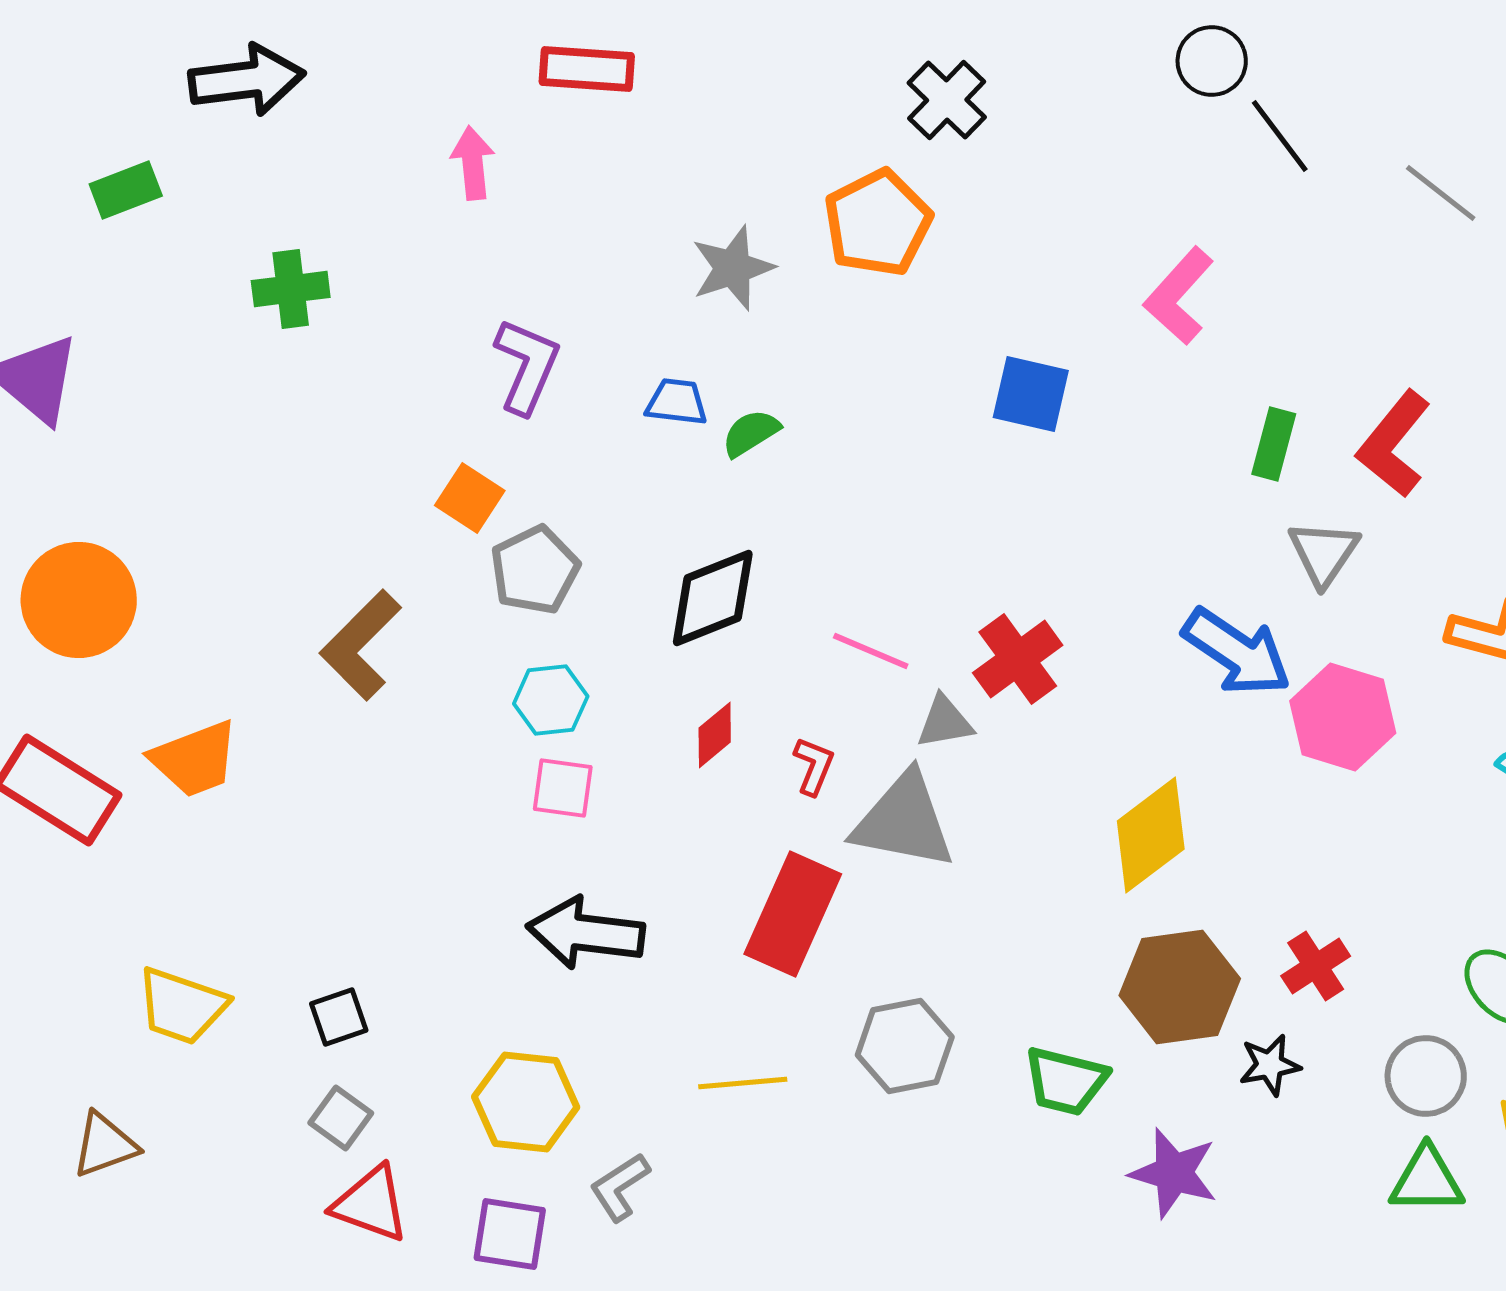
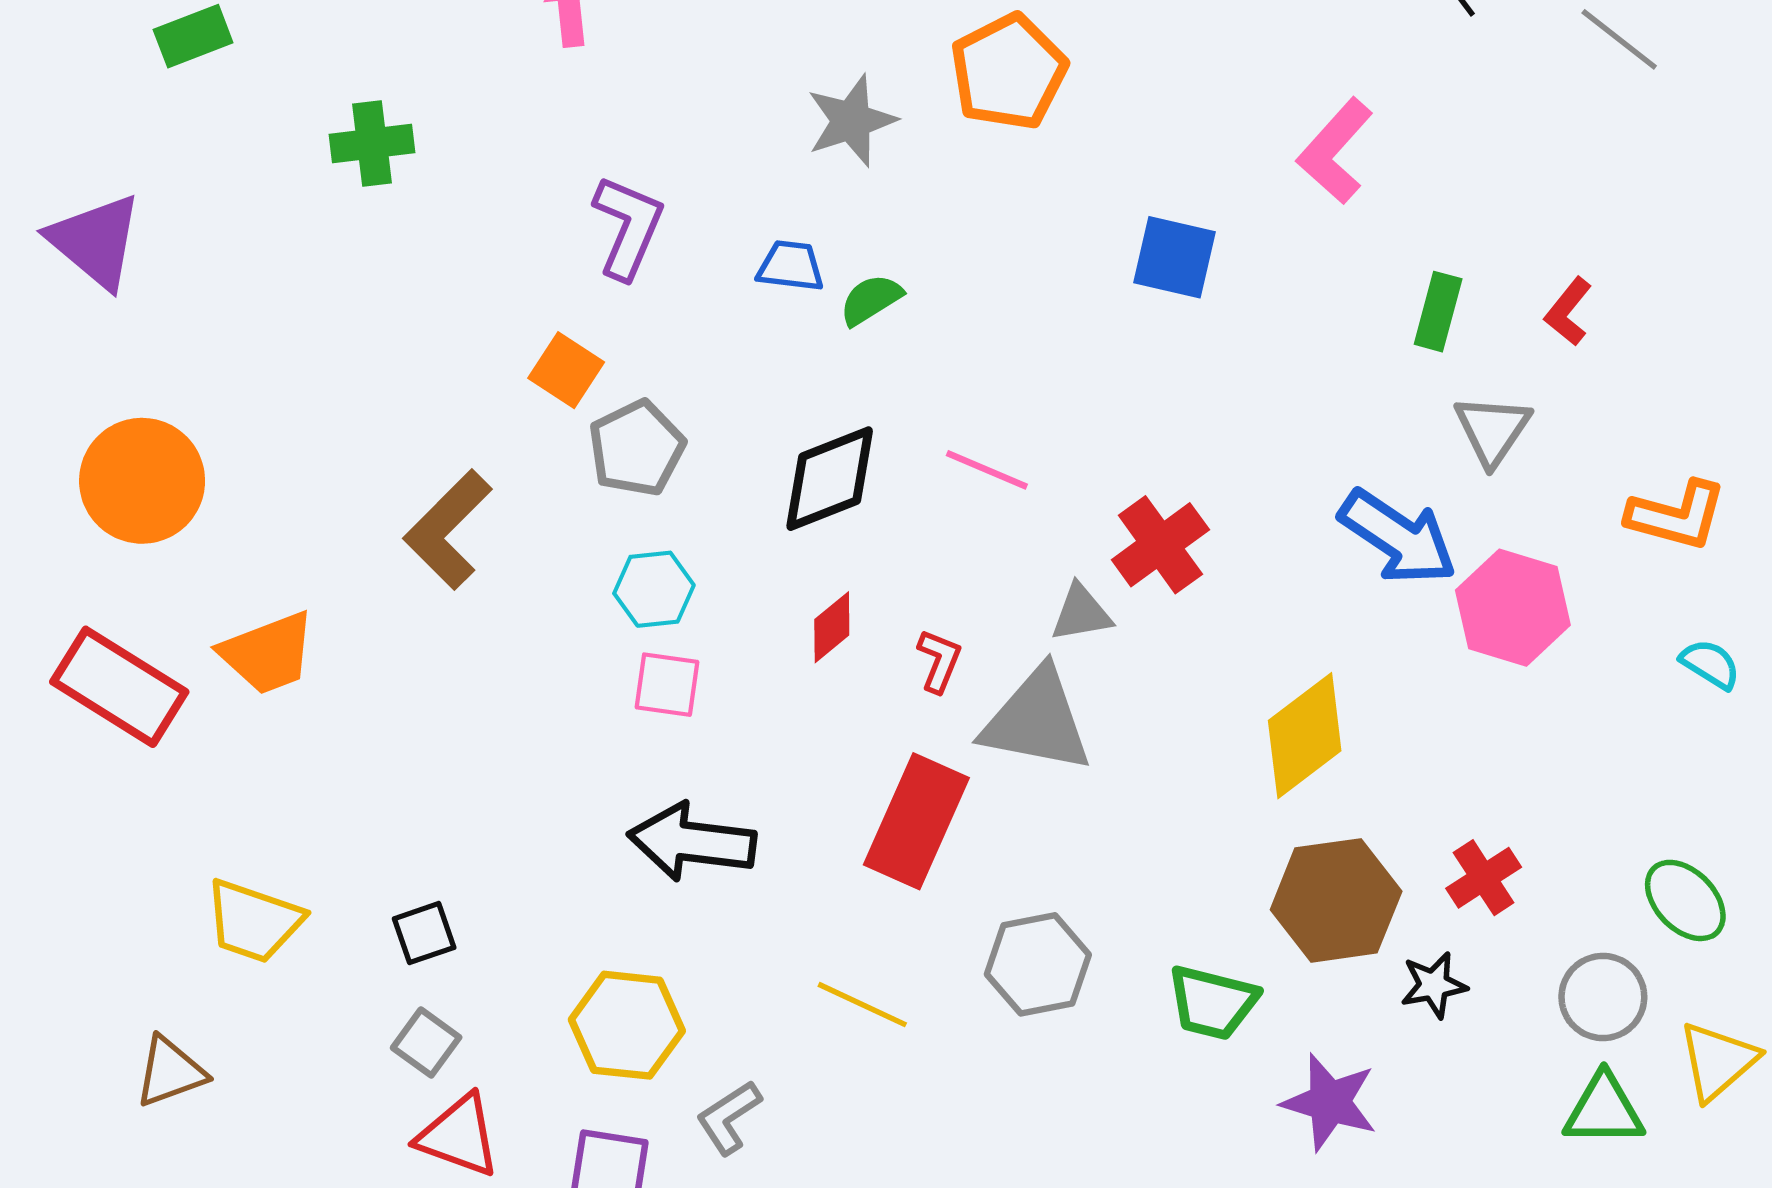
red L-shape: (1394, 444) -> (1568, 312), size x0.6
pink line: (871, 651) -> (987, 470), moved
yellow line: (743, 1083) -> (862, 1005), turned 30

